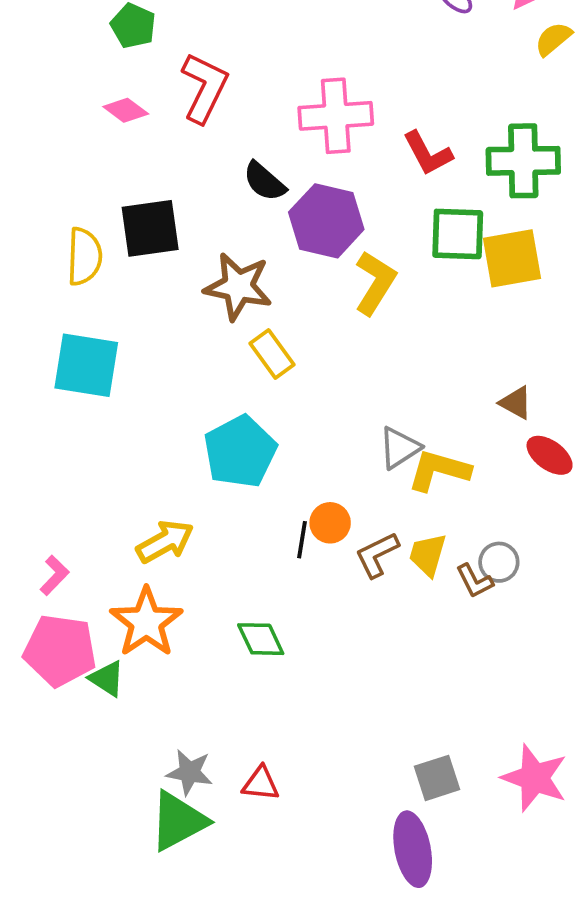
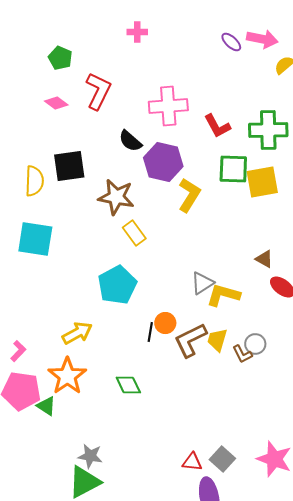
brown L-shape: (377, 555) -> (190, 340), size x1.4
gray square: (437, 778) -> (222, 459), turned -30
red triangle: (261, 784) -> (192, 462), moved

